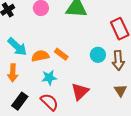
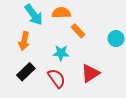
orange semicircle: (40, 56) -> (61, 13), moved

